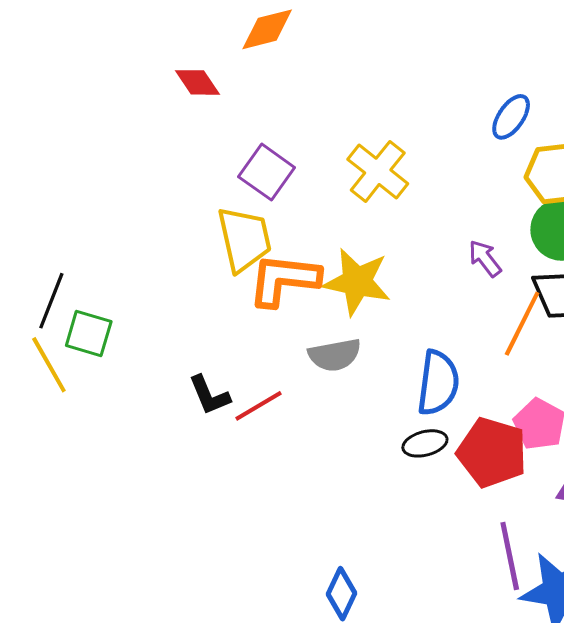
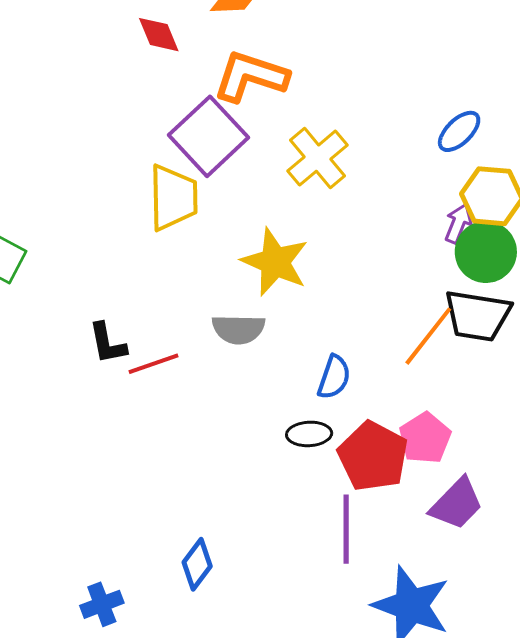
purple square: (267, 172) -> (208, 136), size x1.4
purple arrow: (485, 258) -> (458, 223), moved, turned 48
orange L-shape: (284, 280) -> (251, 76), moved
blue semicircle: (438, 383) -> (334, 377), size x0.7
purple line: (510, 556) -> (346, 529), moved

